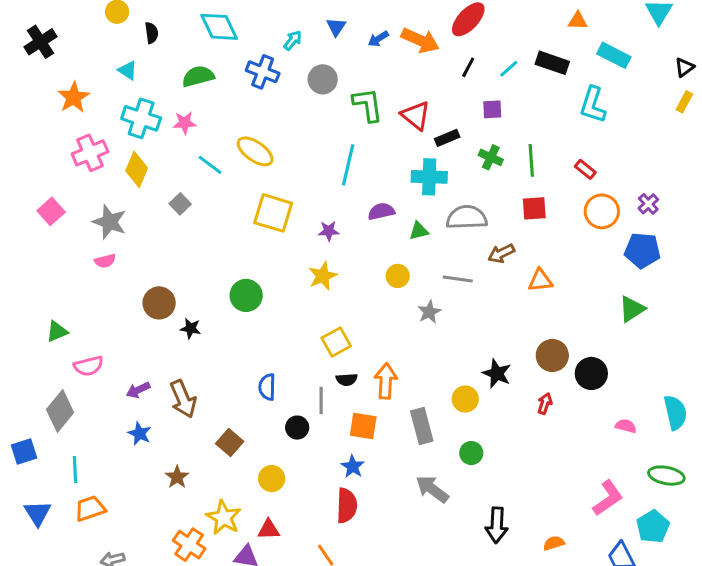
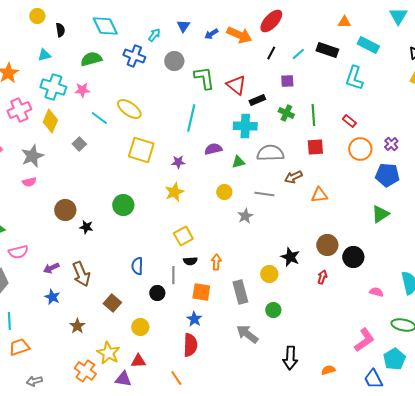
cyan triangle: (128, 70) -> (44, 55), turned -48
gray star: (110, 222) -> (32, 156), turned 30
orange arrow: (386, 381) -> (216, 262), size x0.7

